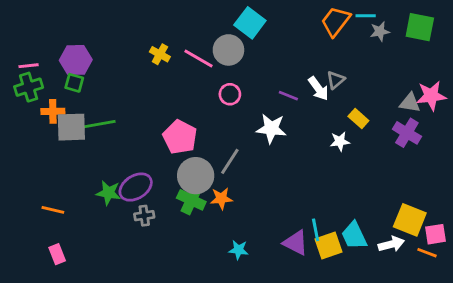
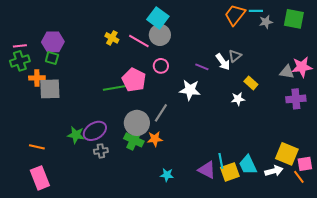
cyan square: (250, 23) -> (158, 18), moved
green line: (99, 124) -> (115, 88), moved
purple cross: (407, 133) -> (296, 99), moved, turned -36
pink pentagon: (180, 137) -> (134, 80), moved
orange line: (427, 253) -> (299, 177), turned 32
pink rectangle: (57, 254) -> (40, 178), size x1.6

